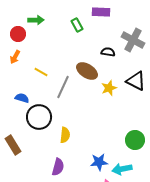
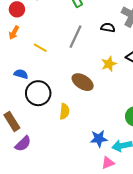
brown ellipse: (87, 71) -> (83, 82), moved
gray line: (63, 87) -> (76, 37), moved
purple semicircle: (58, 167) -> (23, 144), moved, turned 30

